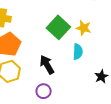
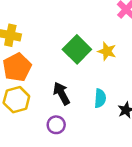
cyan semicircle: (78, 52) -> (100, 98), moved

